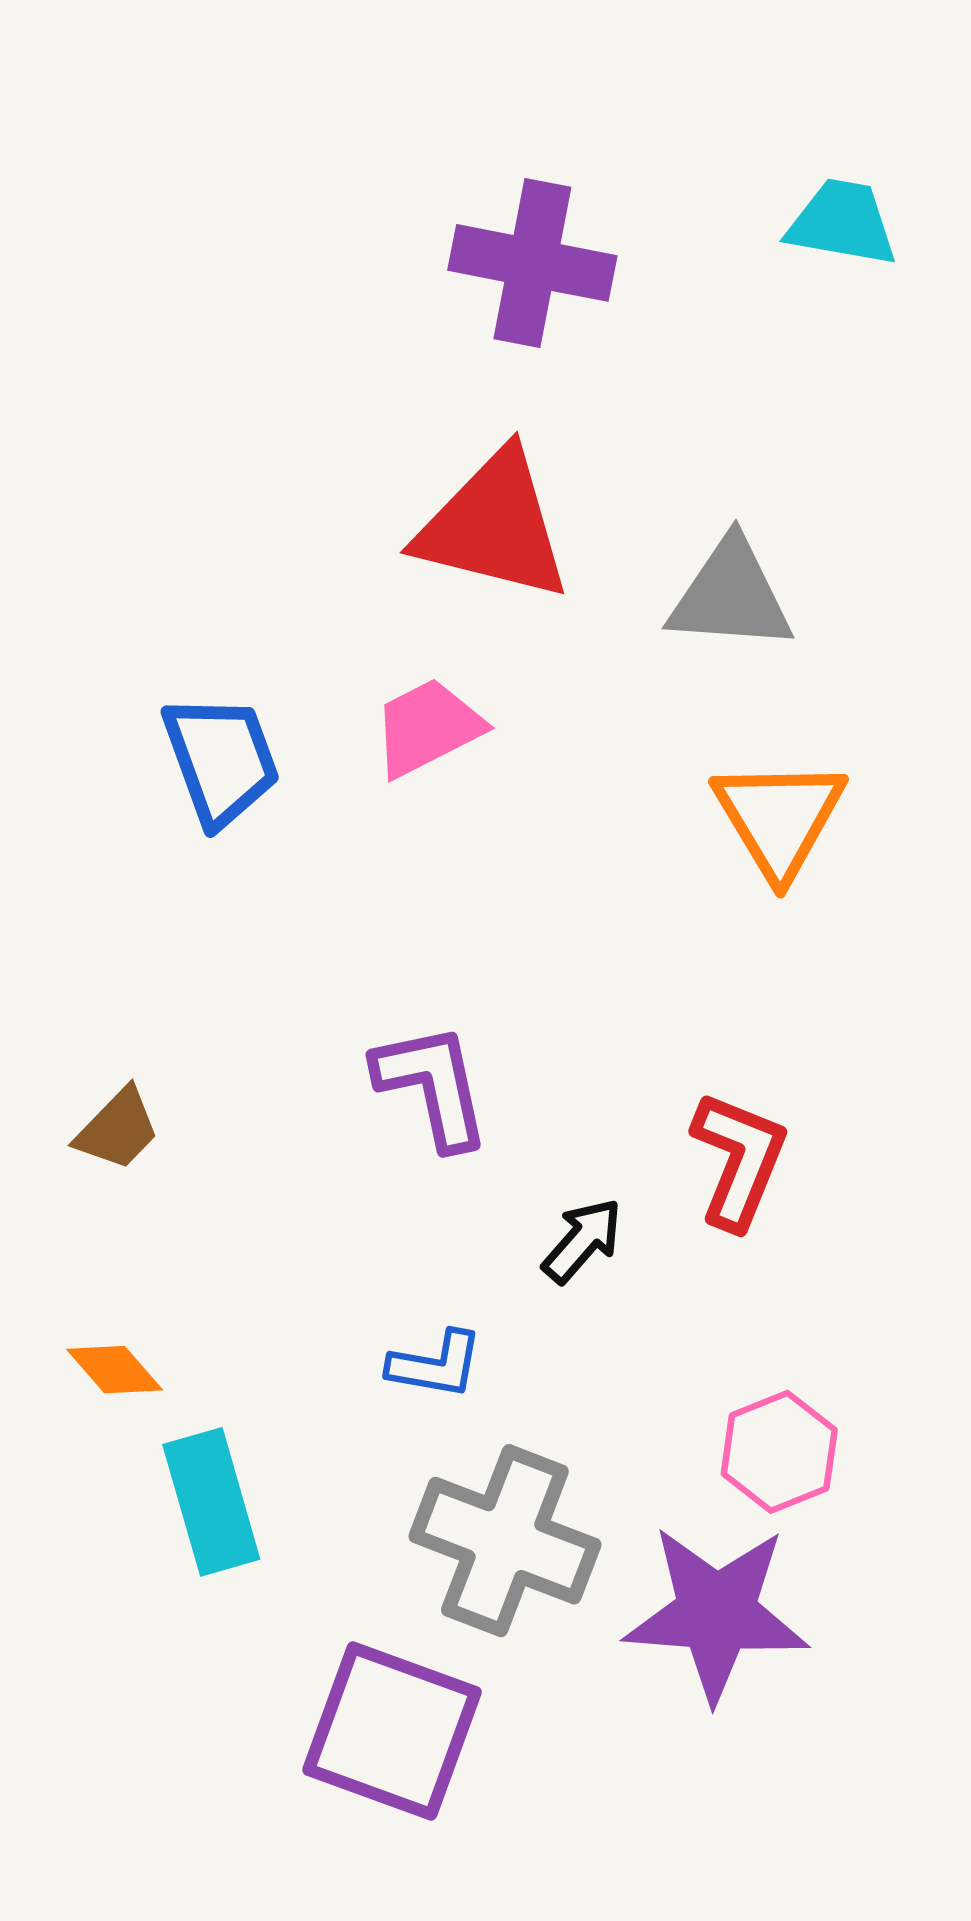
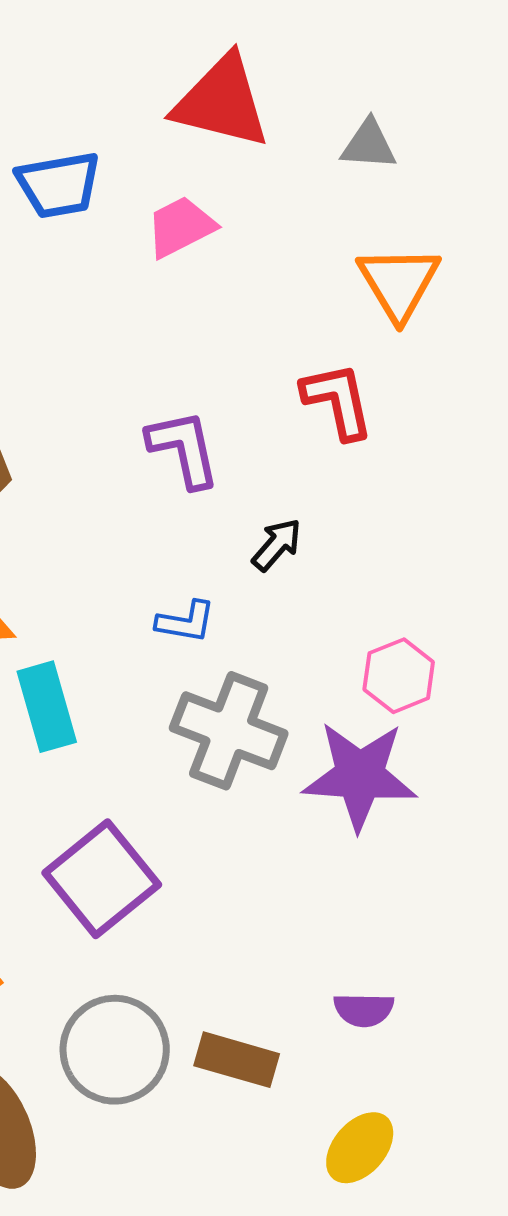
gray triangle: (731, 595) -> (369, 145), size x0.7
blue trapezoid: (221, 760) -> (59, 185), moved, turned 100
red L-shape: (739, 1160) -> (338, 401), moved, turned -34
purple square: (392, 1731) -> (102, 879), moved, turned 31

